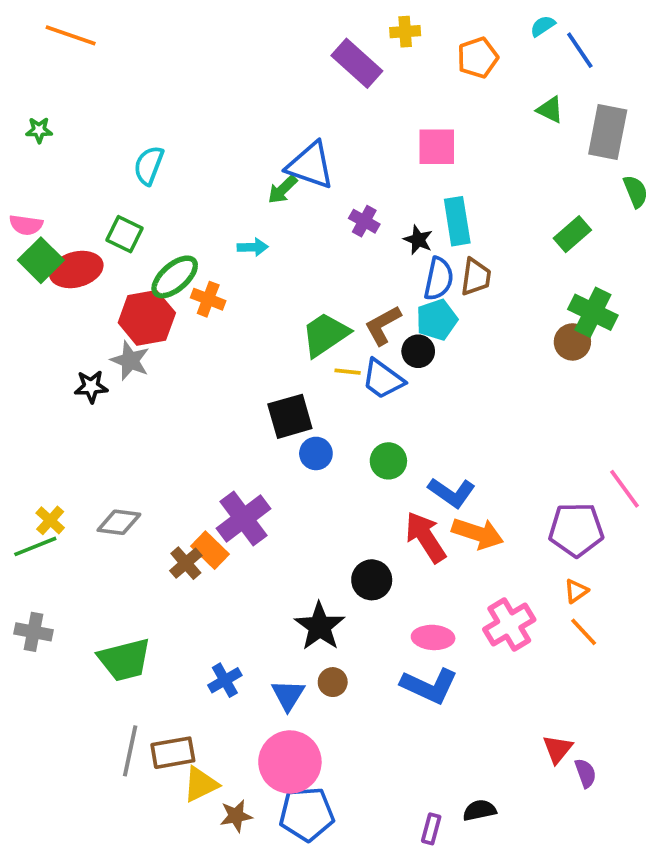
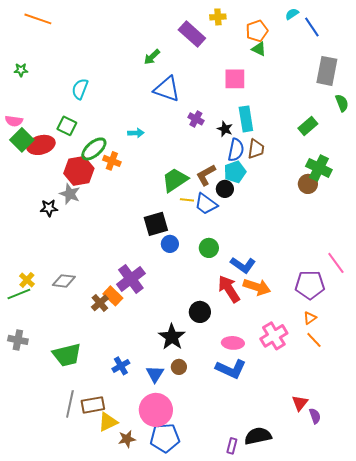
green triangle: (550, 110) -> (259, 49), moved
green arrow: (282, 190) -> (152, 57), moved
black semicircle: (479, 810) -> (258, 436), size x1.5

